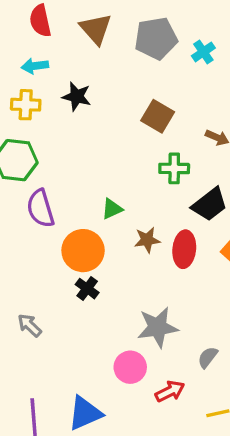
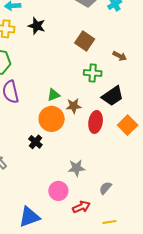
brown star: (147, 240) -> (74, 106), moved
orange circle: (83, 251) -> (52, 119), moved
gray star: (158, 327) -> (76, 168), size x0.7

